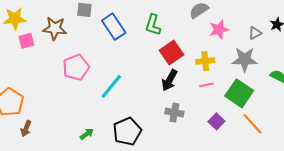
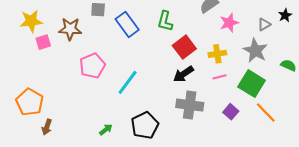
gray star: (245, 59) -> (255, 51), turned 30
black arrow: (169, 80) -> (183, 74), turned 30
gray cross: (174, 113) -> (190, 105), size x1.5

